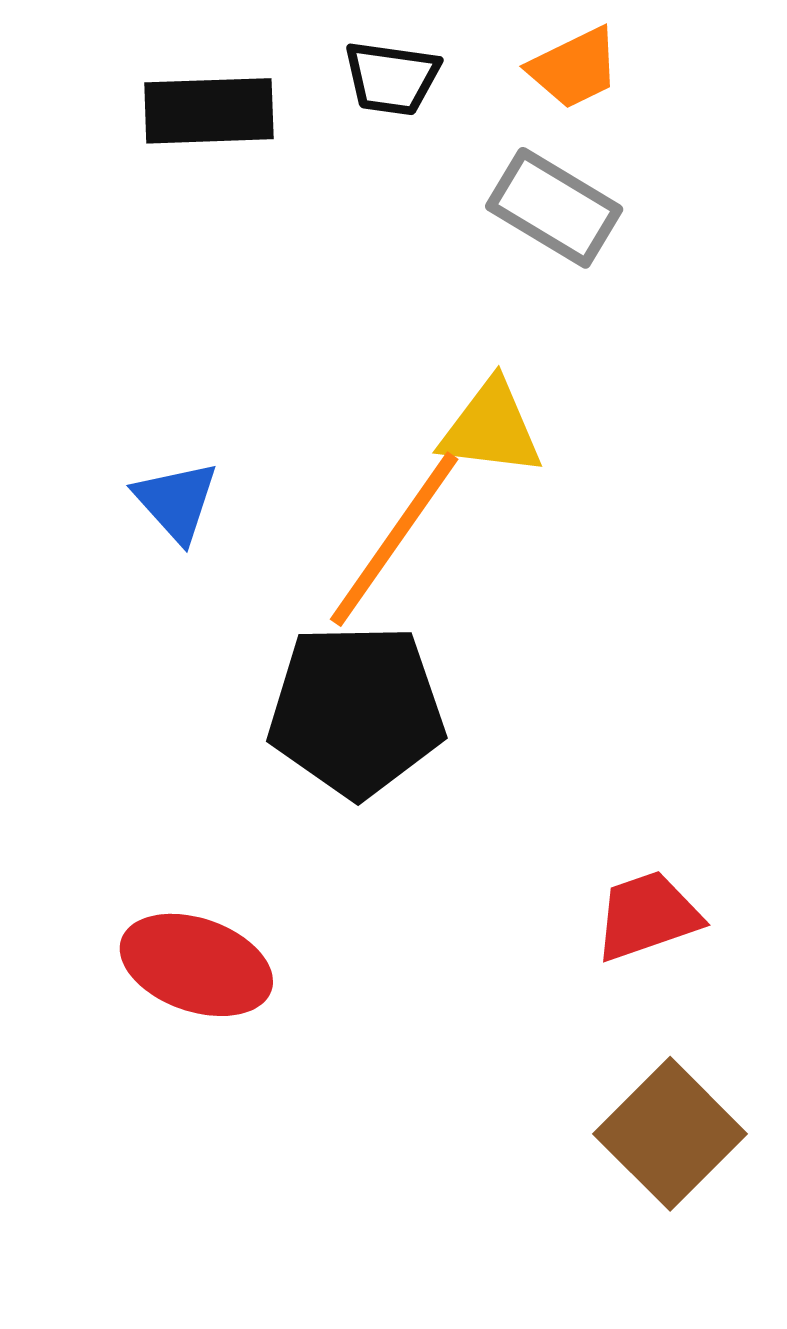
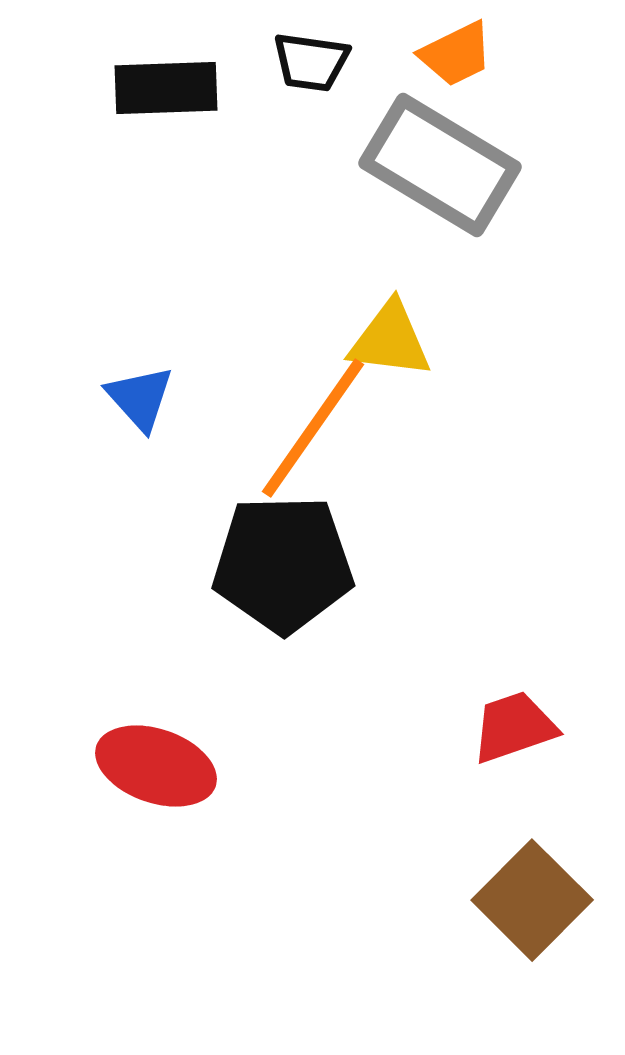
gray rectangle: (554, 208) -> (440, 165), size x1.5

